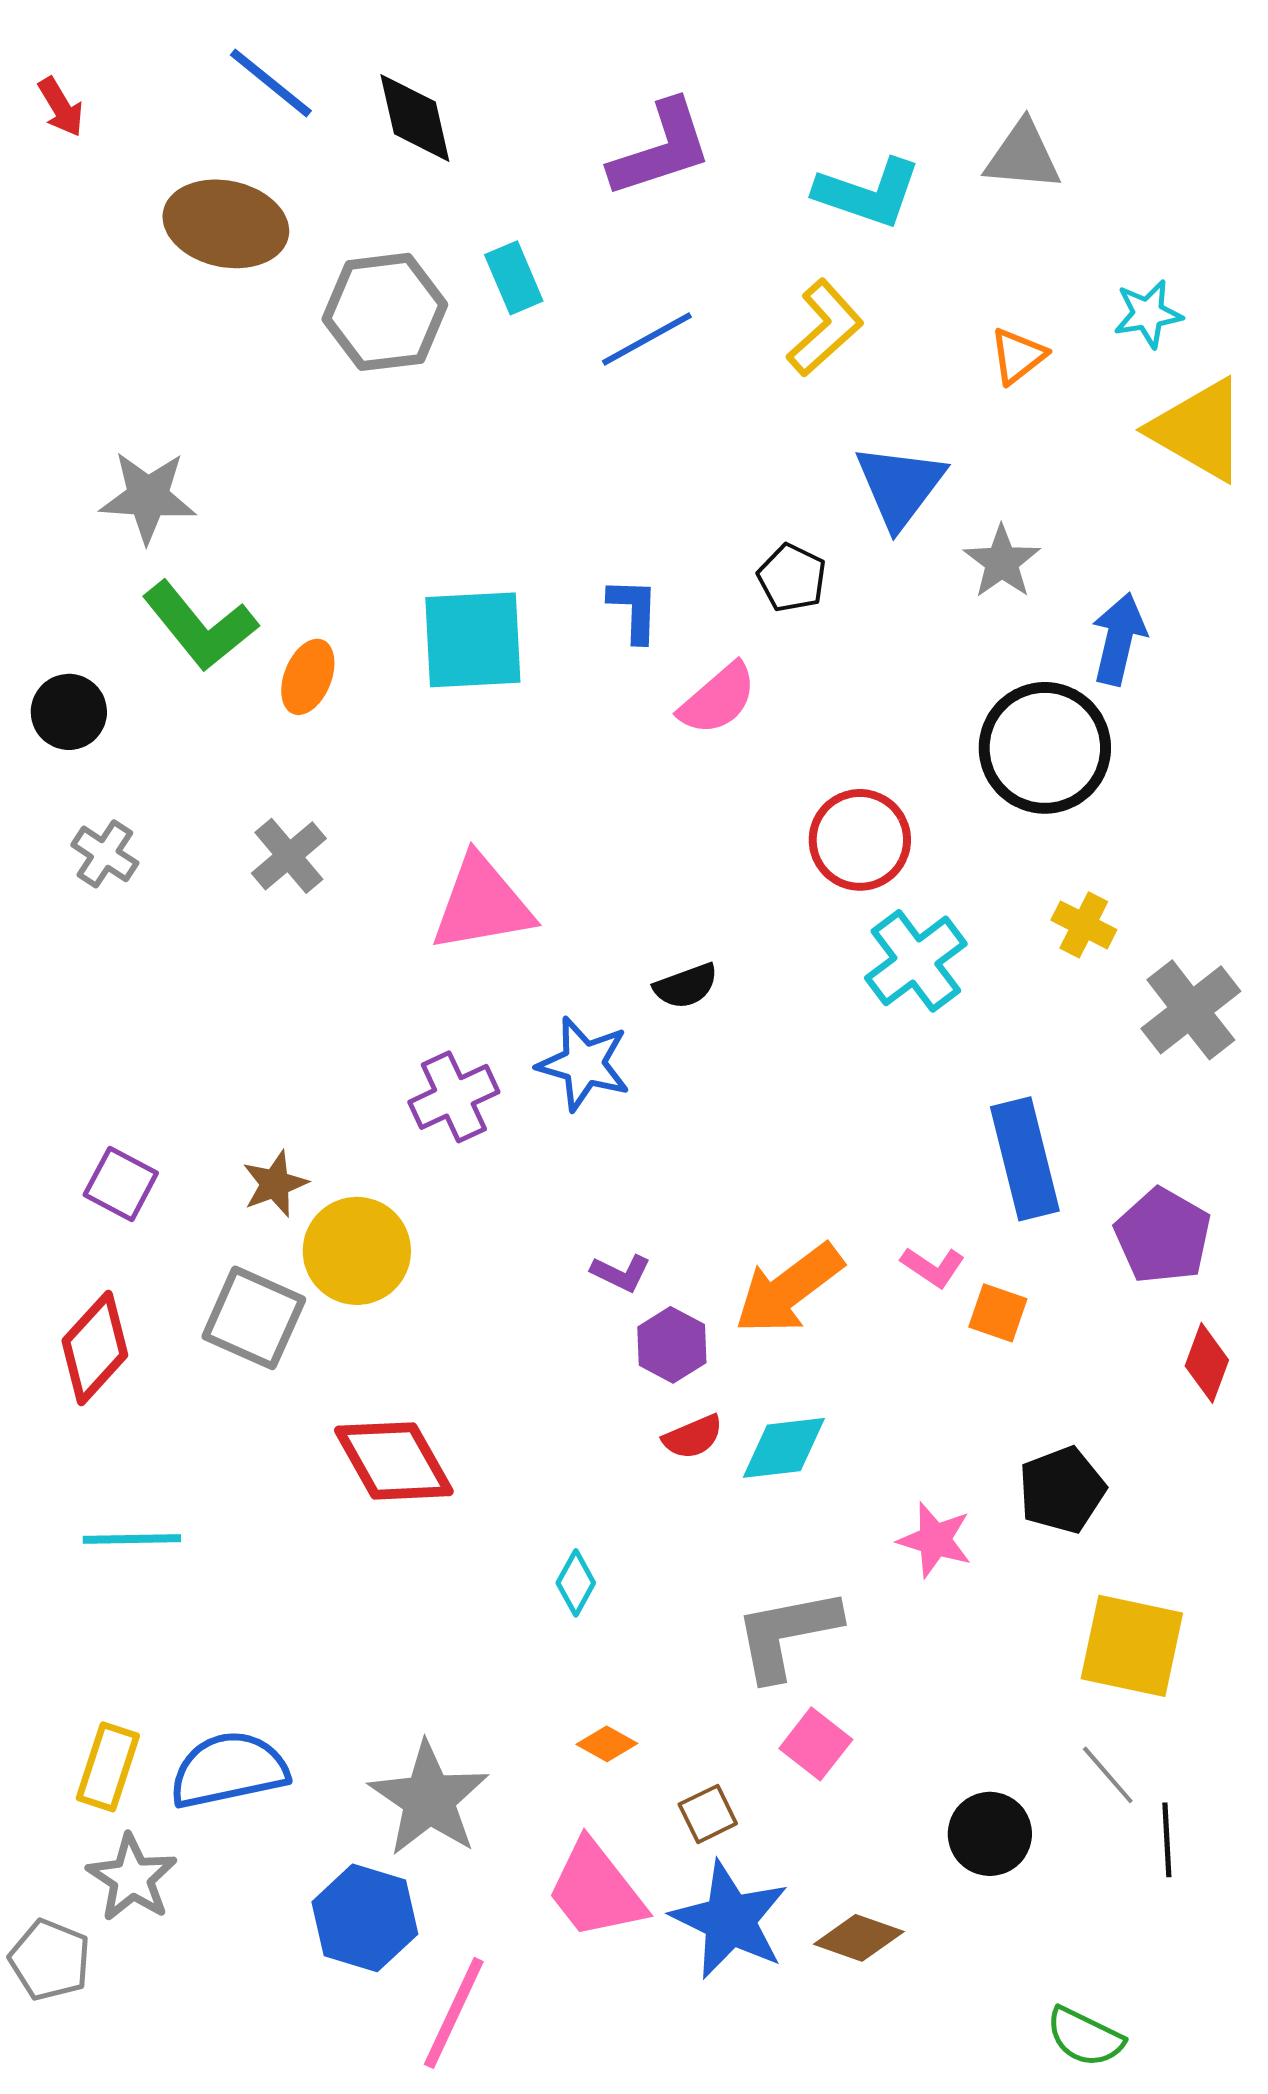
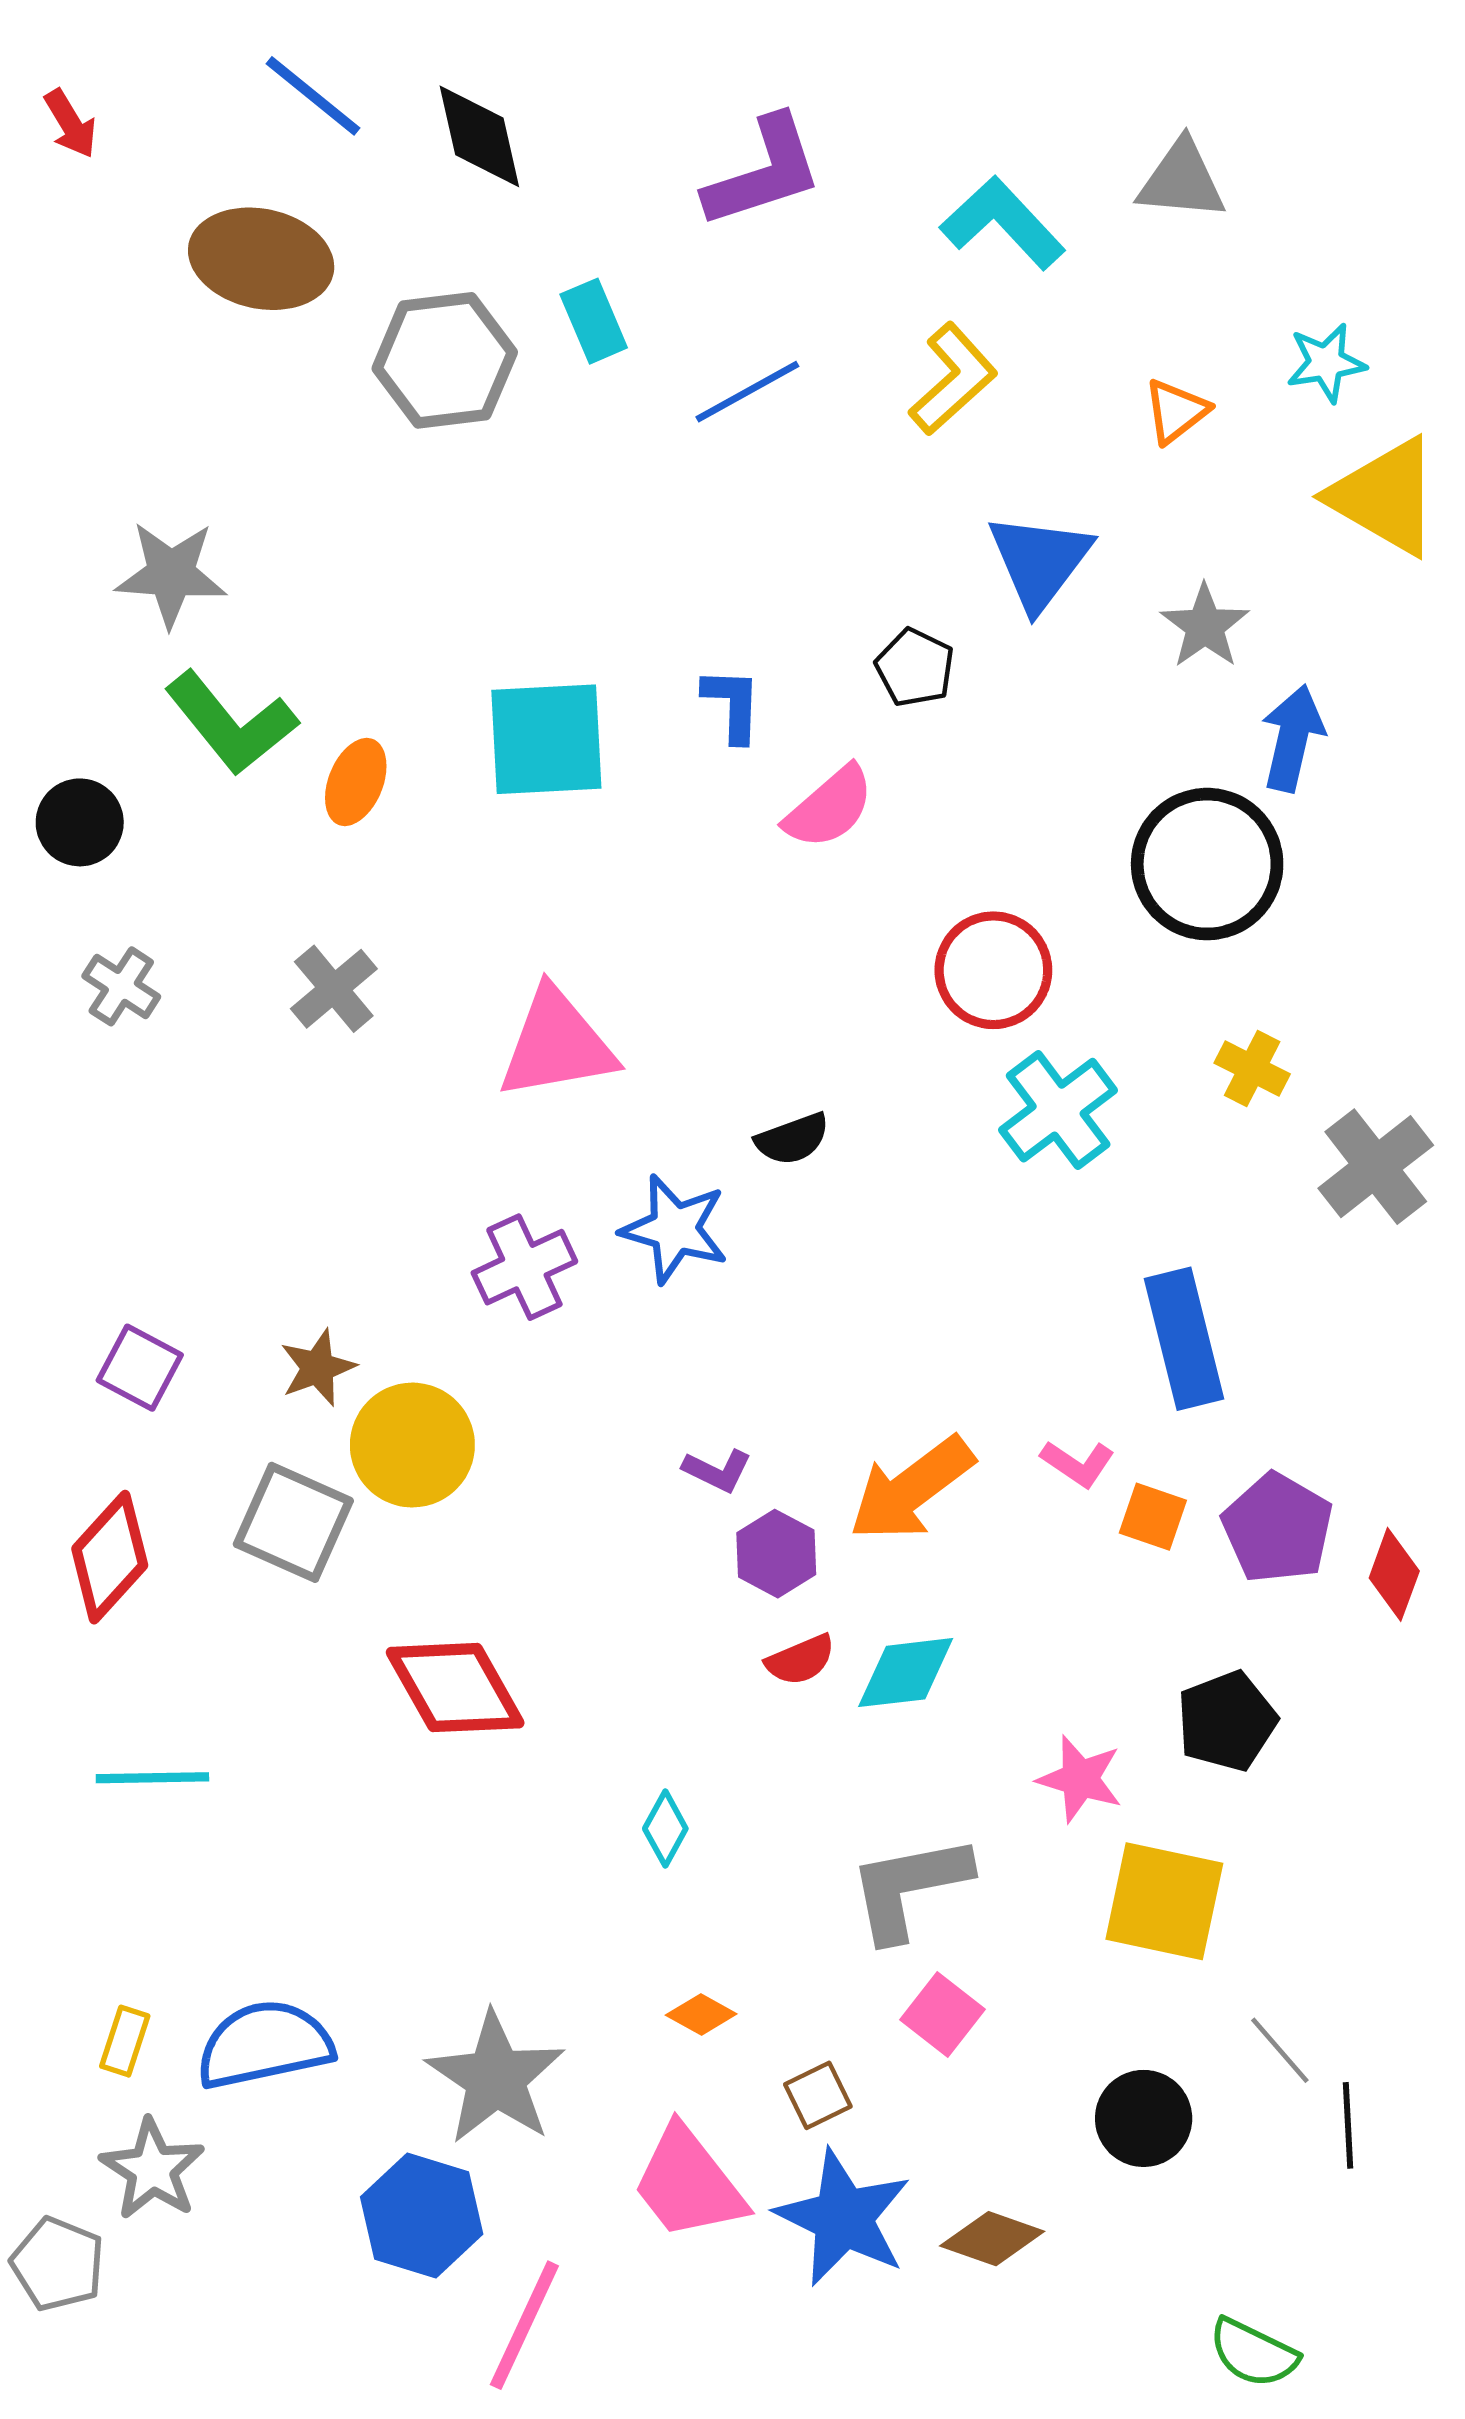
cyan L-shape: (868, 193) -> (1003, 223), turned -152
gray star: (1002, 562) -> (1205, 626), moved
purple pentagon: (1163, 1236) -> (1278, 1528), moved
yellow square: (1132, 1646) -> (1164, 1901), moved
yellow rectangle: (108, 1767) -> (125, 2041), size x0.7

